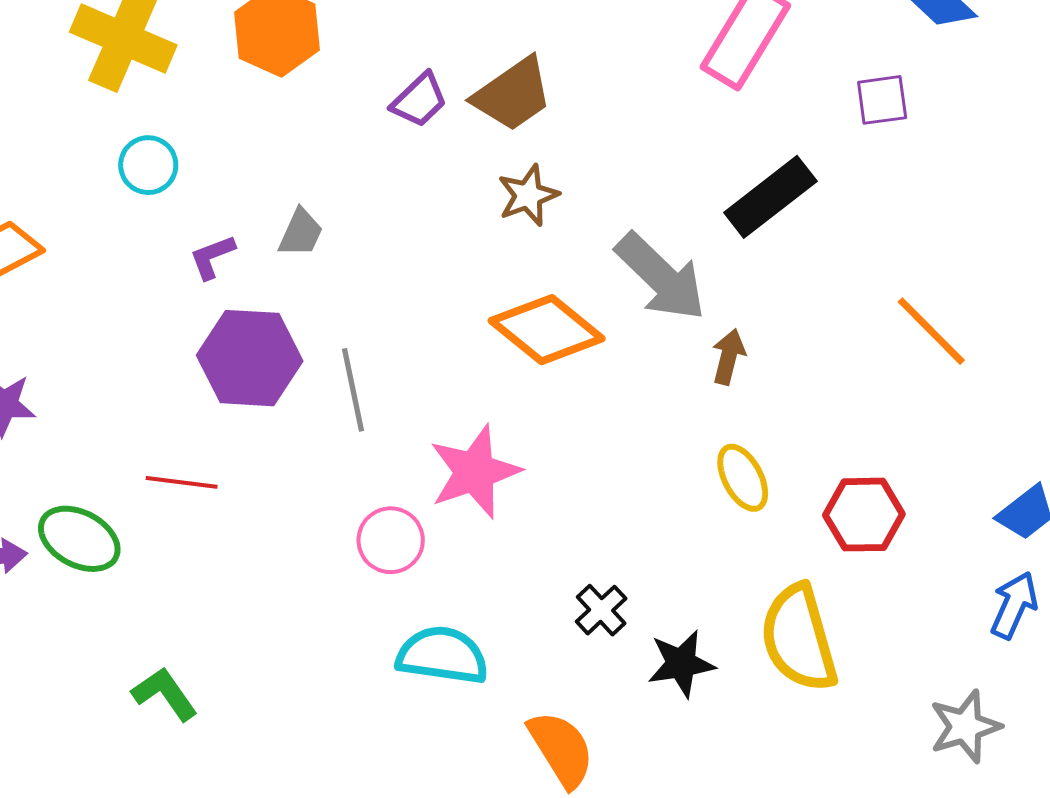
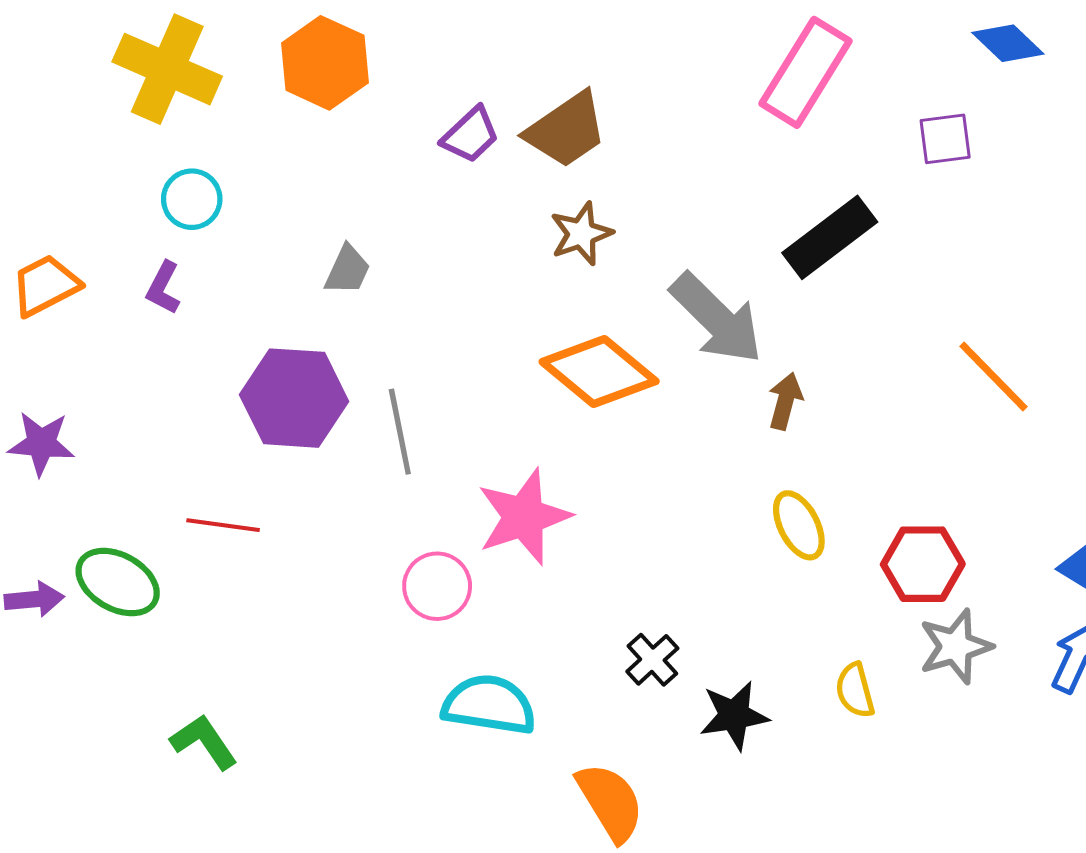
purple L-shape: (212, 257) -> (163, 288), moved, turned -42
yellow semicircle: (799, 638) -> (855, 690), size x0.5
gray star: (965, 727) -> (955, 646), moved

